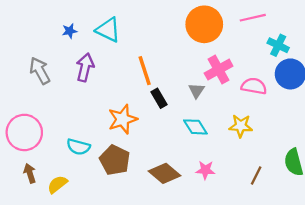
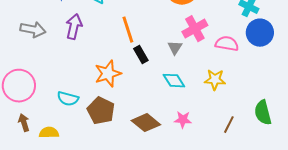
gray arrow: (40, 71) -> (33, 30), turned 130
yellow semicircle: (57, 184) -> (49, 133), turned 36

